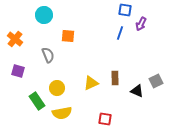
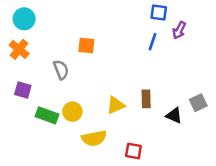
cyan circle: (44, 15) -> (24, 19), moved
green rectangle: (37, 101) -> (47, 115), moved, turned -36
yellow semicircle: (62, 113) -> (94, 138), moved

